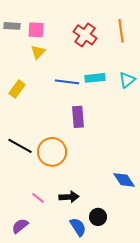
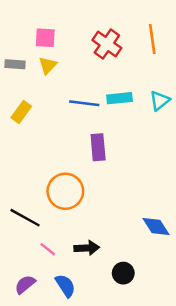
gray rectangle: (12, 26) -> (15, 64), moved
black line: (20, 146) -> (25, 218), moved
blue semicircle: (78, 227) -> (65, 286), moved

